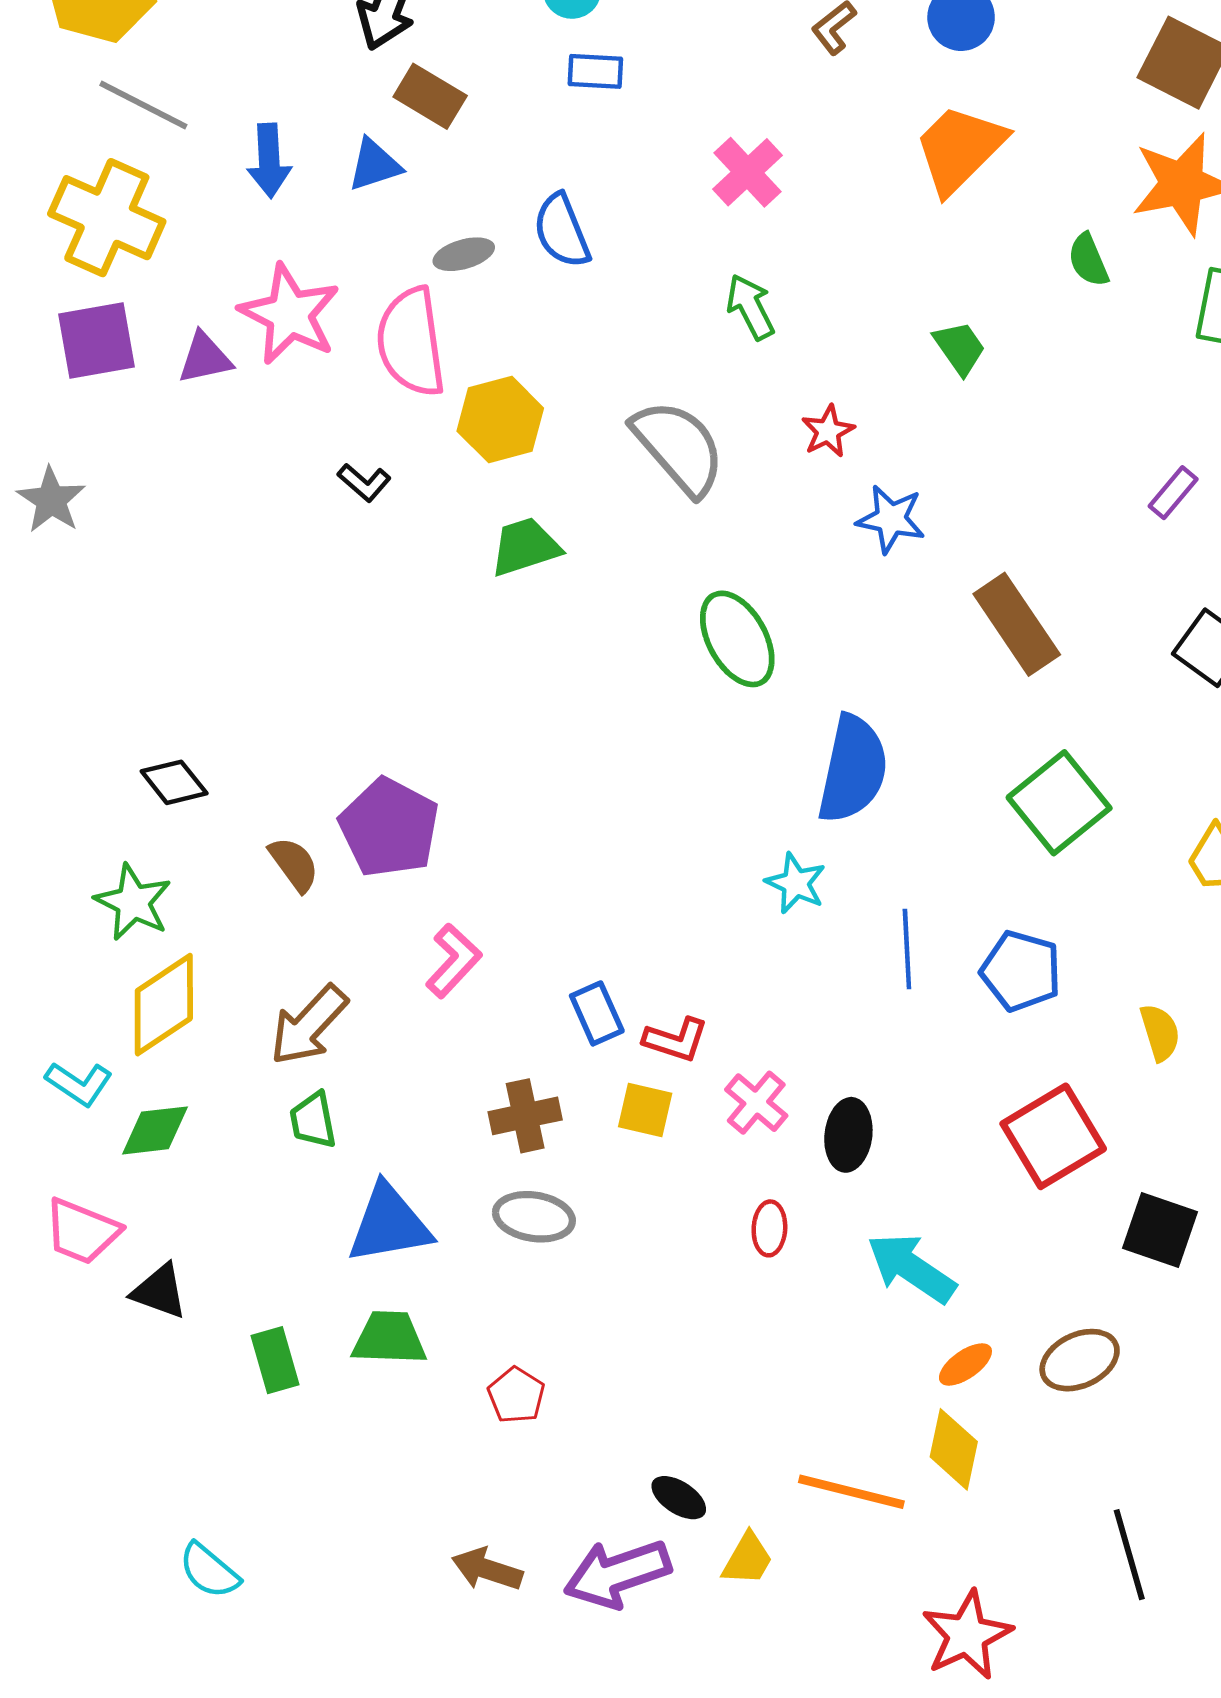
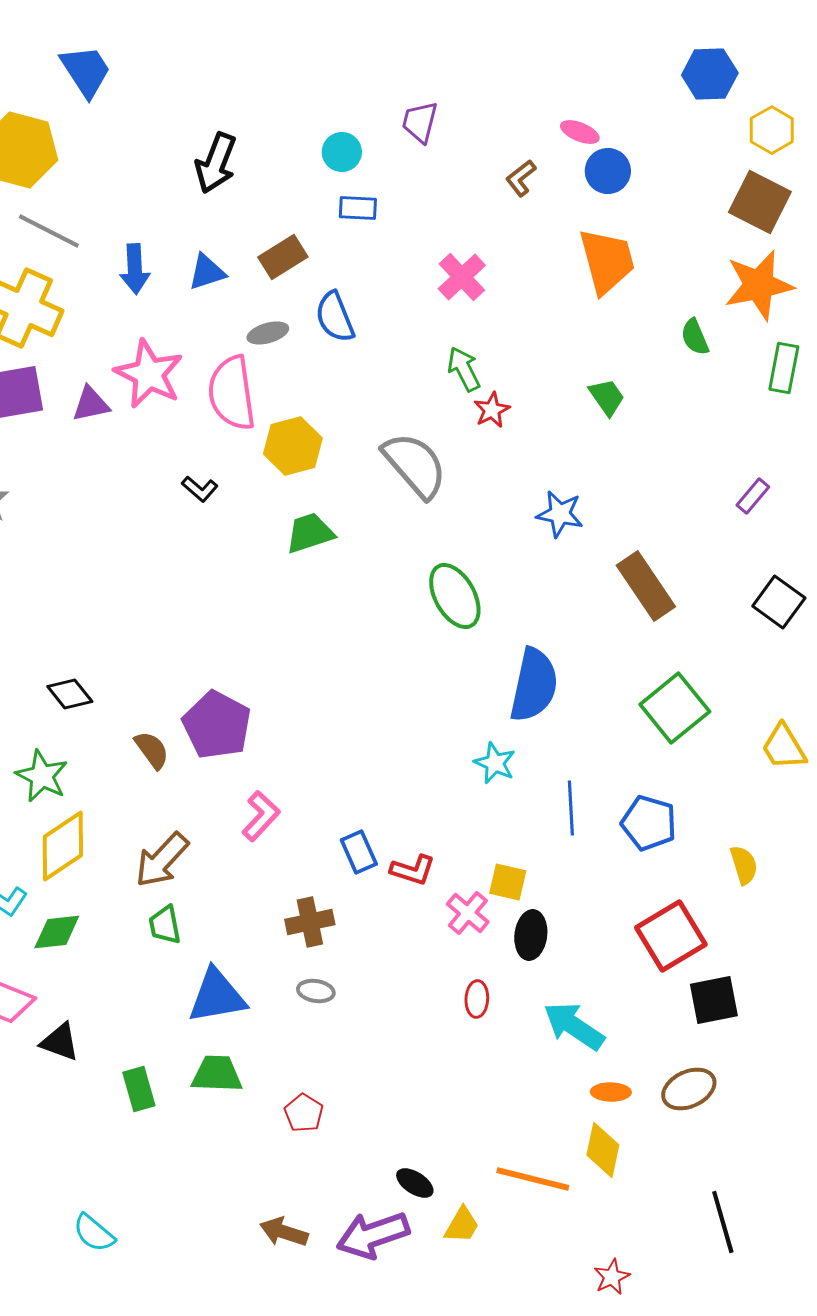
brown rectangle: (430, 96) -> (283, 257), moved, turned -63
orange trapezoid: (960, 149) -> (607, 261), turned 120
red star: (828, 431) -> (492, 410), moved
yellow square: (645, 1110) -> (508, 882), moved
gray ellipse: (534, 1217) -> (316, 991), size x0.7
black square: (1160, 1230) -> (714, 1000), moved, turned -30
orange ellipse: (965, 1364) -> (611, 1092), turned 36
red star: (967, 1635) -> (612, 1277), size x0.6

